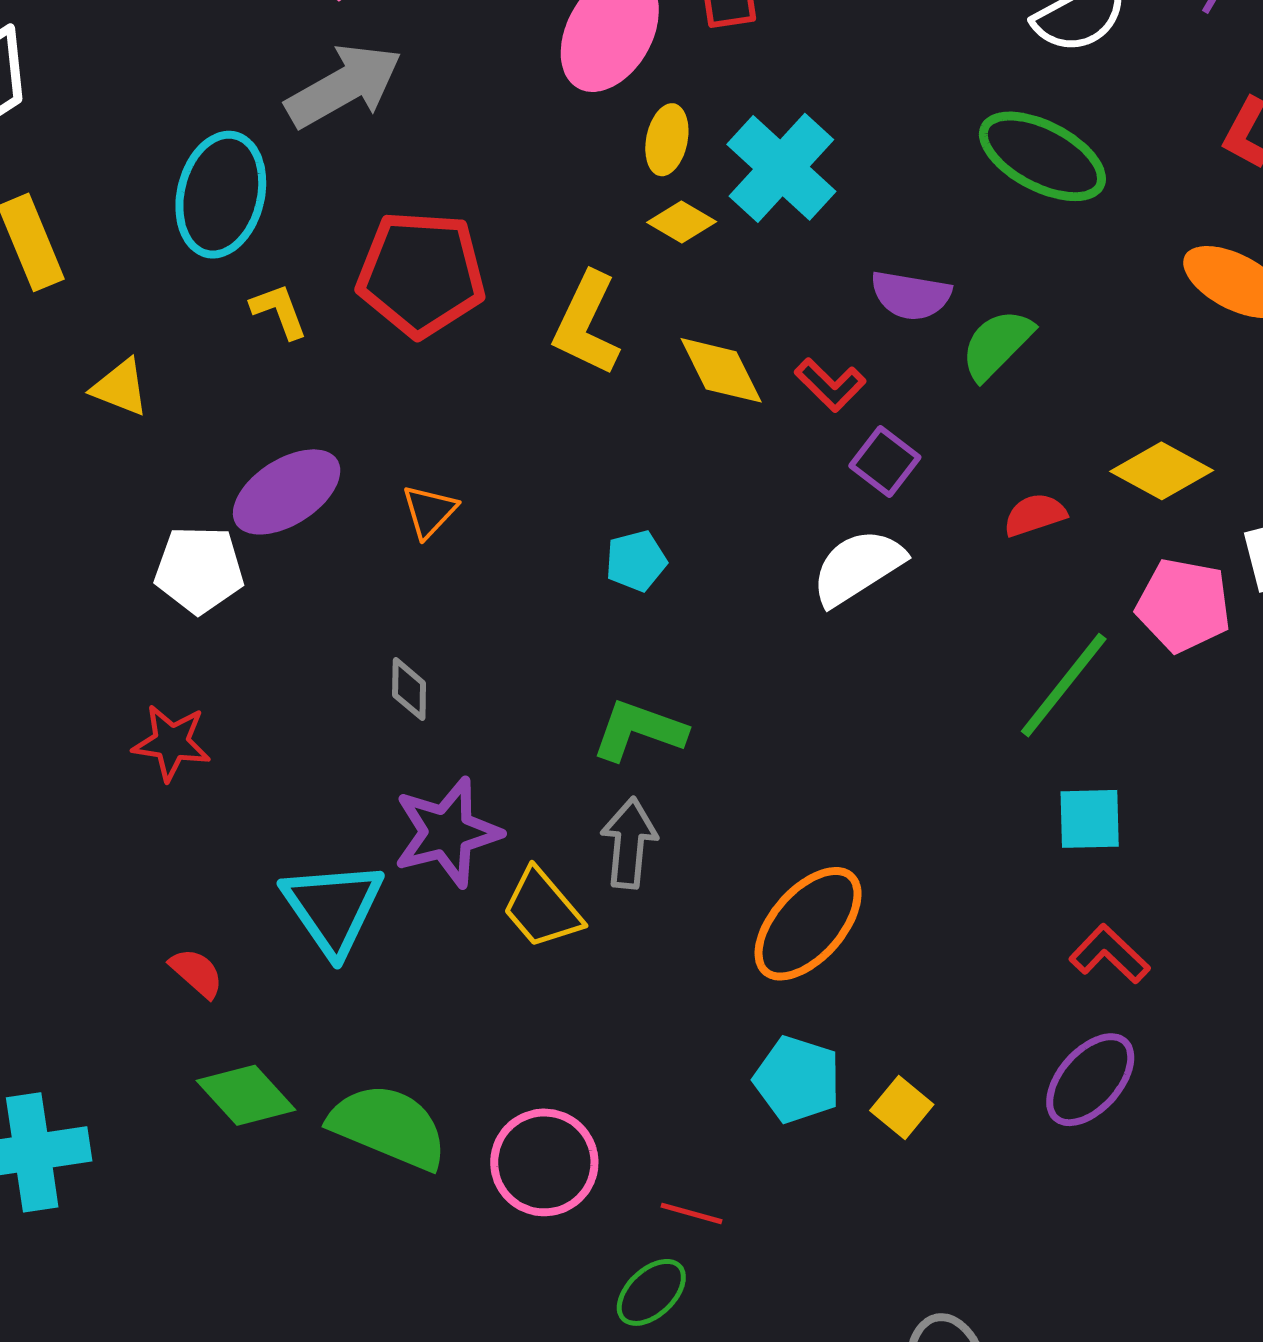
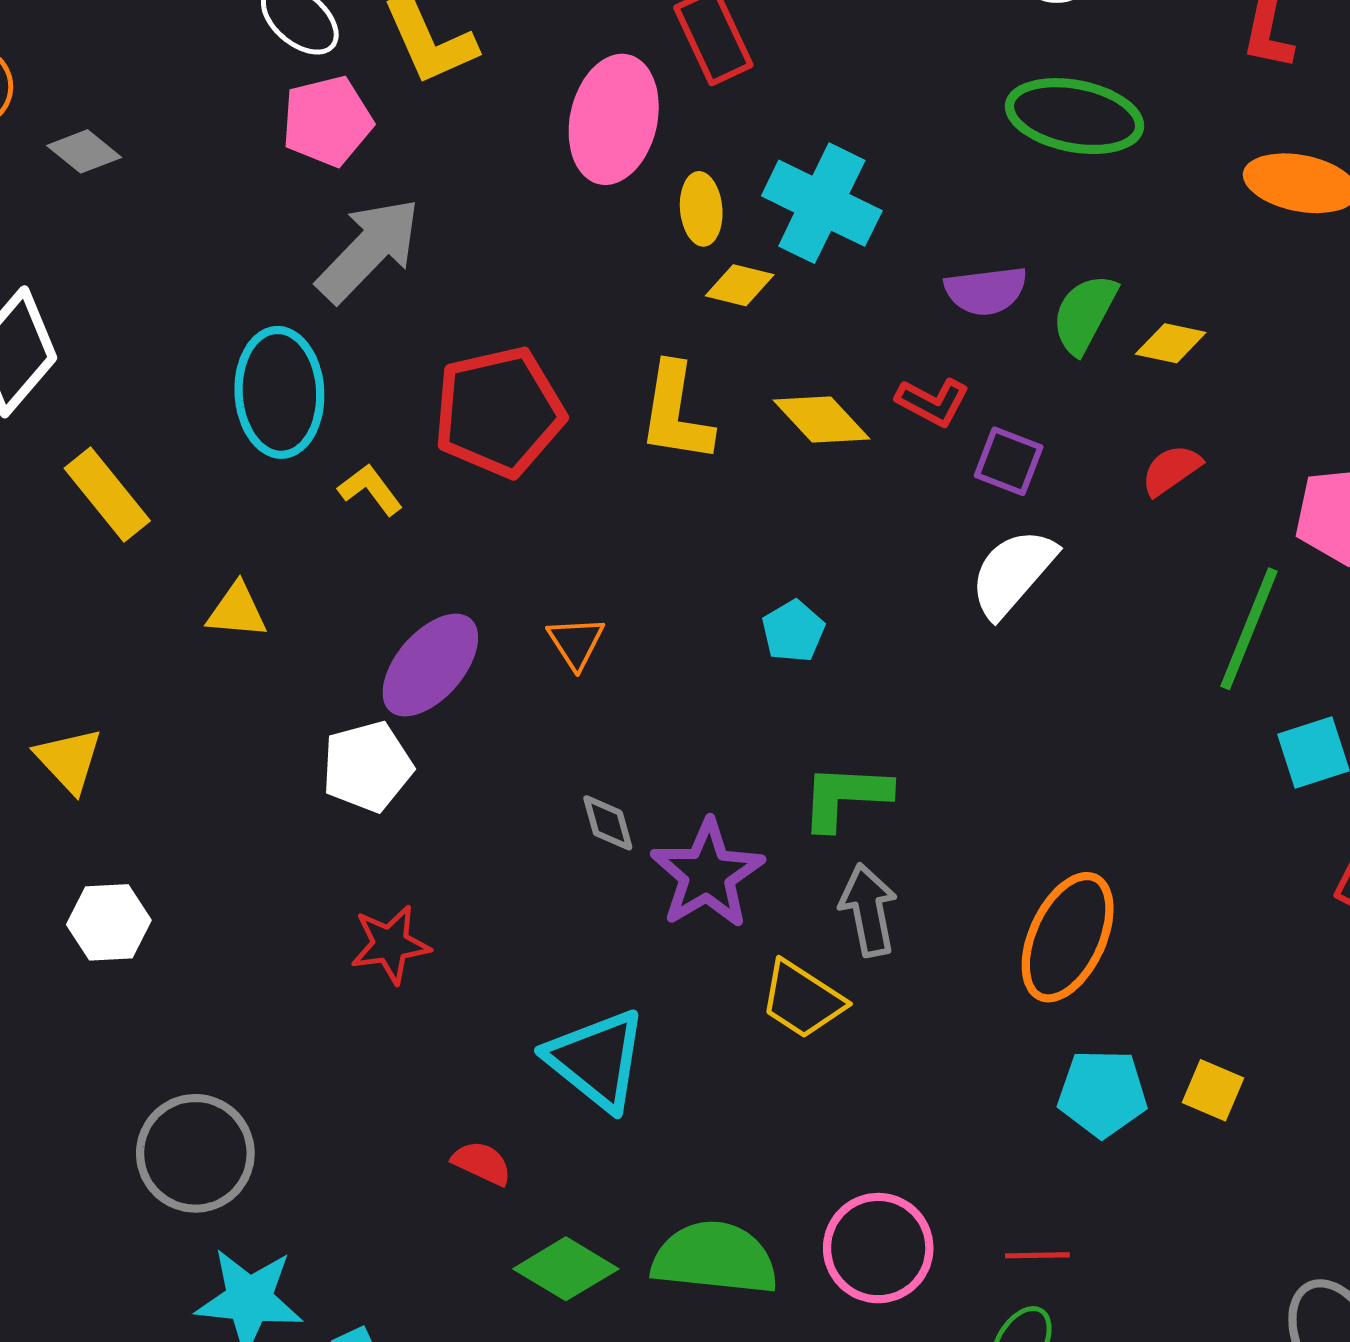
yellow diamond: (1162, 471) -> (1171, 343), moved, size x0.7
purple star: (447, 832) -> (707, 874), moved

